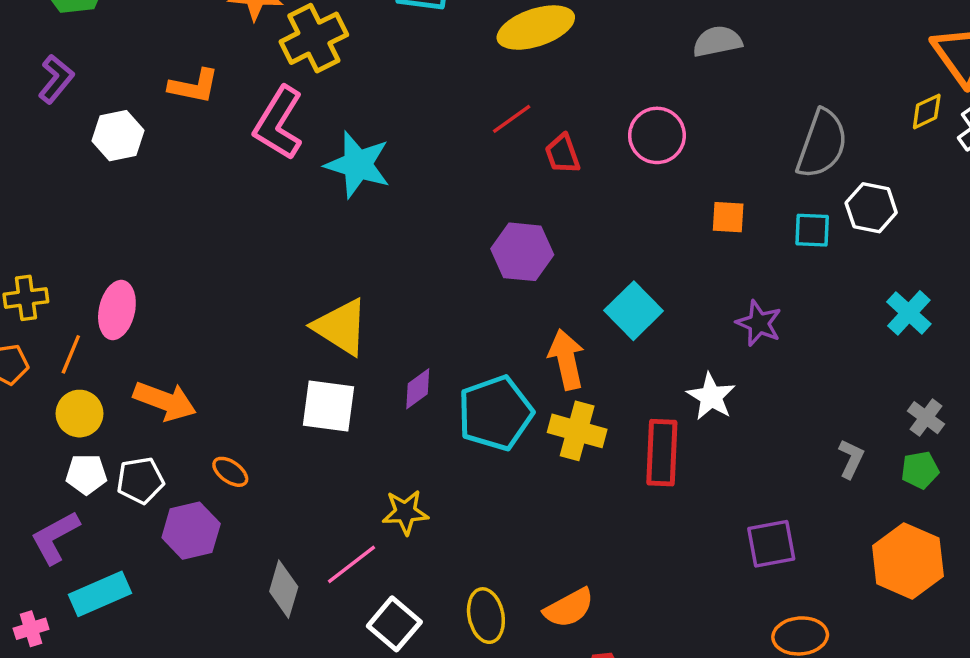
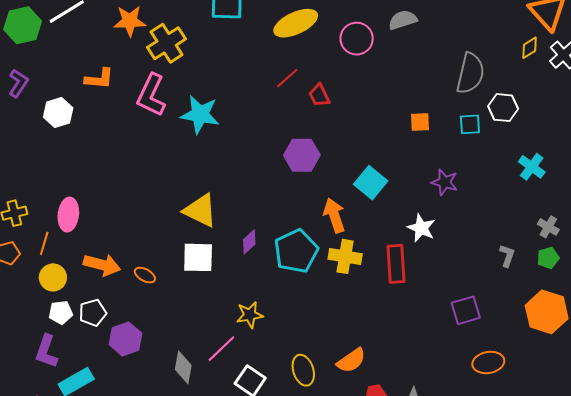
pink circle: (657, 135) -> (357, 39), moved
orange ellipse: (230, 472) -> (145, 275), moved
purple L-shape: (55, 537) -> (46, 351), turned -36

